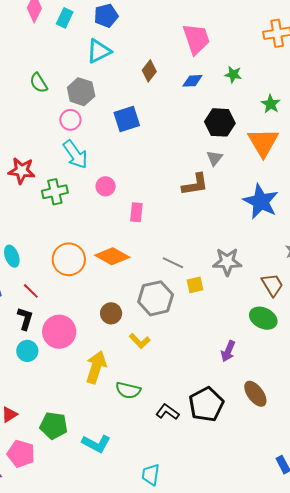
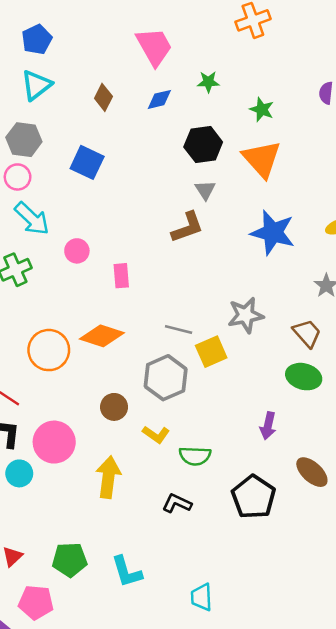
blue square: (127, 119) -> (87, 162), turned -36
yellow square: (195, 285) -> (211, 352), size x1.4
green semicircle: (128, 390) -> (195, 456), moved
black L-shape: (167, 412) -> (177, 503), moved
cyan L-shape: (96, 444) -> (127, 572), turned 56

